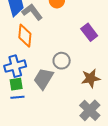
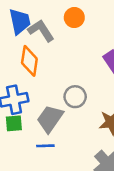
blue line: (17, 97) -> (45, 146), moved

